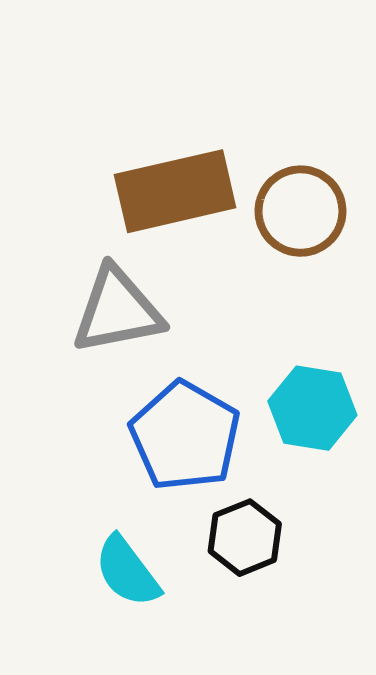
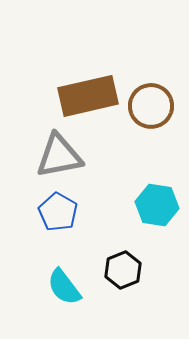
blue pentagon: (185, 436) -> (58, 212), moved, size x0.7

